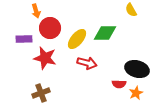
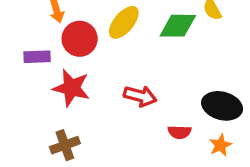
green diamond: (105, 33) -> (178, 26), moved
yellow ellipse: (77, 39) -> (124, 22), moved
red semicircle: (119, 84) -> (179, 132), moved

